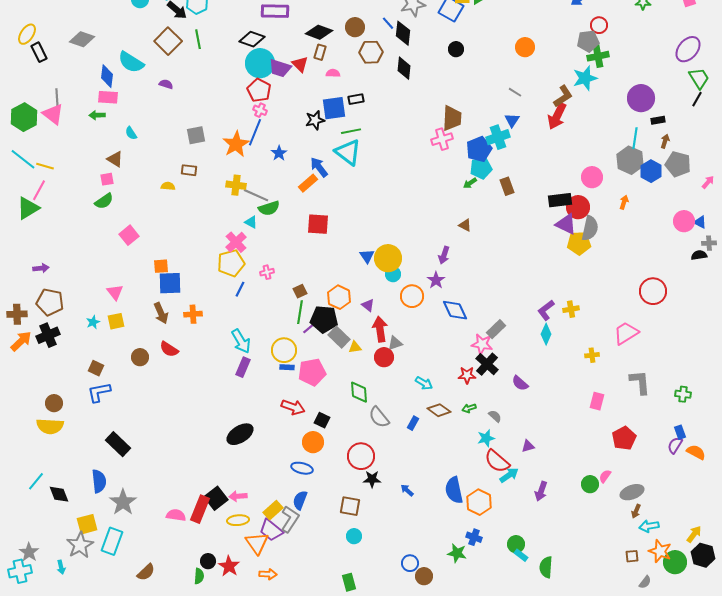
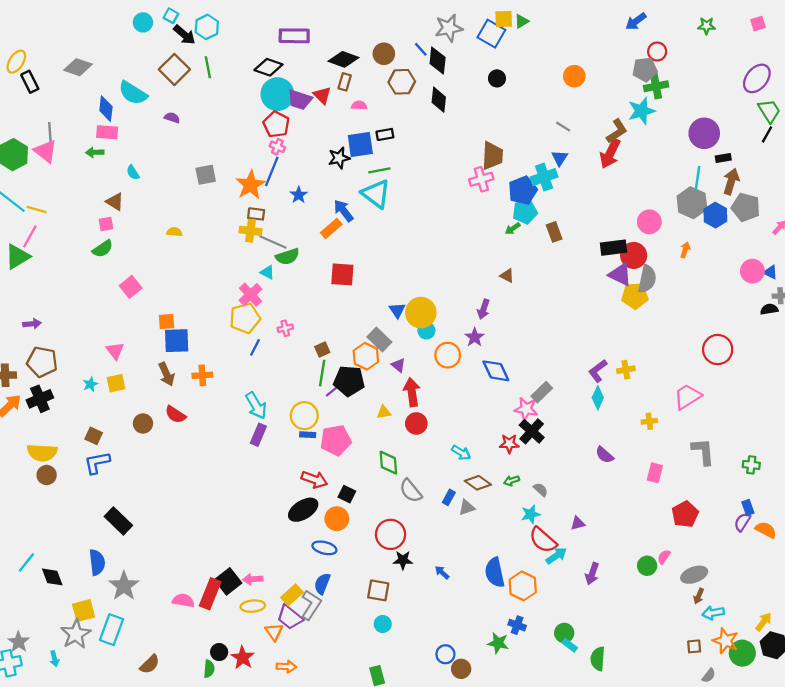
brown arrow: (665, 141) -> (731, 181), size x1.6
brown rectangle: (189, 170) -> (256, 214), moved
gray rectangle: (339, 337) -> (379, 339), moved
gray triangle: (395, 343) -> (467, 508), moved
purple semicircle: (520, 383) -> (605, 455), moved
yellow semicircle: (50, 426) -> (42, 453), moved
black ellipse: (240, 434) -> (303, 510), moved
orange triangle: (257, 543) -> (274, 632), size x0.7

